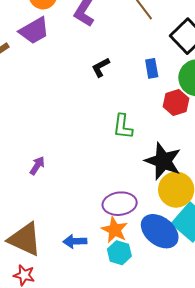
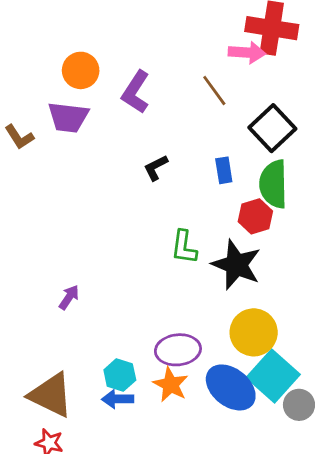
purple trapezoid: (34, 31) -> (68, 117), turned 36
black star: (163, 161) -> (236, 265), moved
cyan hexagon: (119, 253) -> (120, 375), moved

